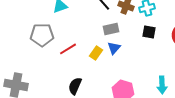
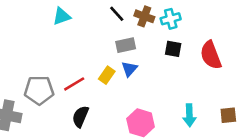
gray pentagon: (42, 35) -> (39, 90), moved
red line: (68, 49) -> (74, 84), moved

